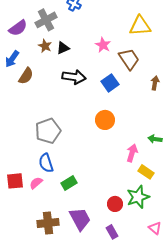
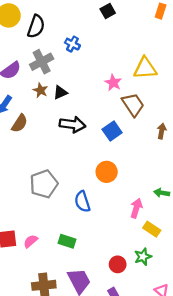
pink star: (103, 45) -> (113, 83), moved
blue semicircle: (46, 163) -> (82, 202), moved
green rectangle: (69, 183) -> (67, 241), turned 49
green star: (138, 197) -> (143, 257), size x0.7

